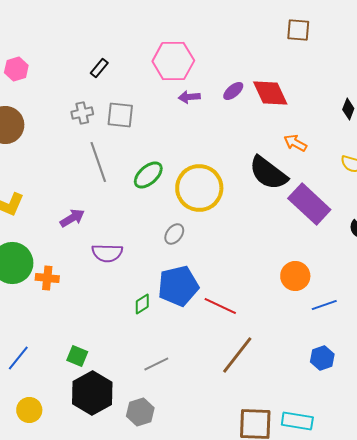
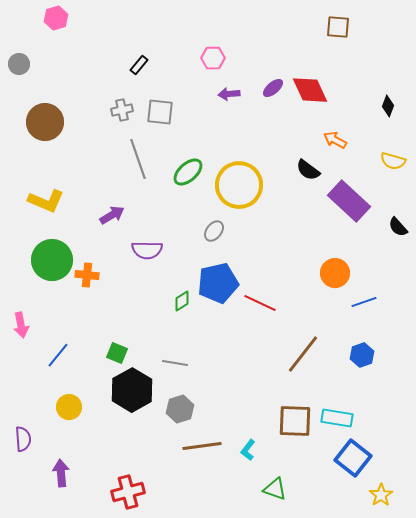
pink hexagon: (173, 61) -> (213, 58), size x0.6
pink hexagon: (16, 69) -> (56, 18), moved
black semicircle: (268, 173) -> (308, 170), size x0.6
brown line: (237, 355) -> (303, 354), moved
gray line: (156, 364) -> (175, 363), moved, turned 35

